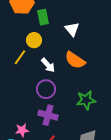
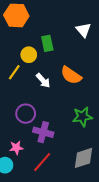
green rectangle: (43, 17) -> (47, 43), moved
white triangle: (72, 29) -> (83, 30), moved
purple circle: (46, 89) -> (26, 114), moved

